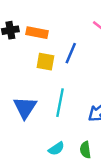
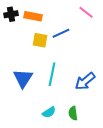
blue line: (71, 53) -> (61, 33), turned 42

